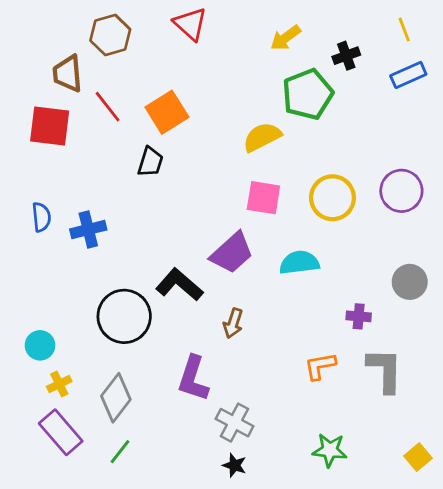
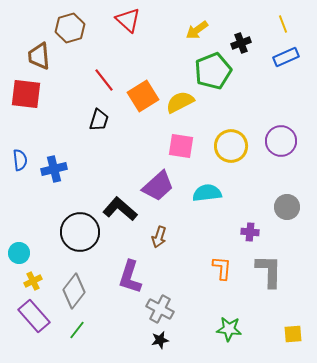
red line: (108, 107) -> (104, 80), moved
orange square: (167, 112) -> (143, 96), moved
orange L-shape: (320, 366) -> (222, 268), turned 105
yellow square: (418, 457) -> (293, 334), turned 36
black star: (235, 465) -> (160, 340), turned -30

